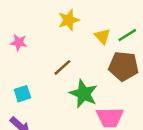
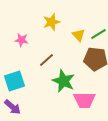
pink star: (19, 43) -> (22, 40), moved
cyan square: (22, 94) -> (14, 81), size x1.5

